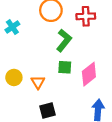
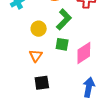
yellow circle: (14, 77) -> (39, 29), moved

